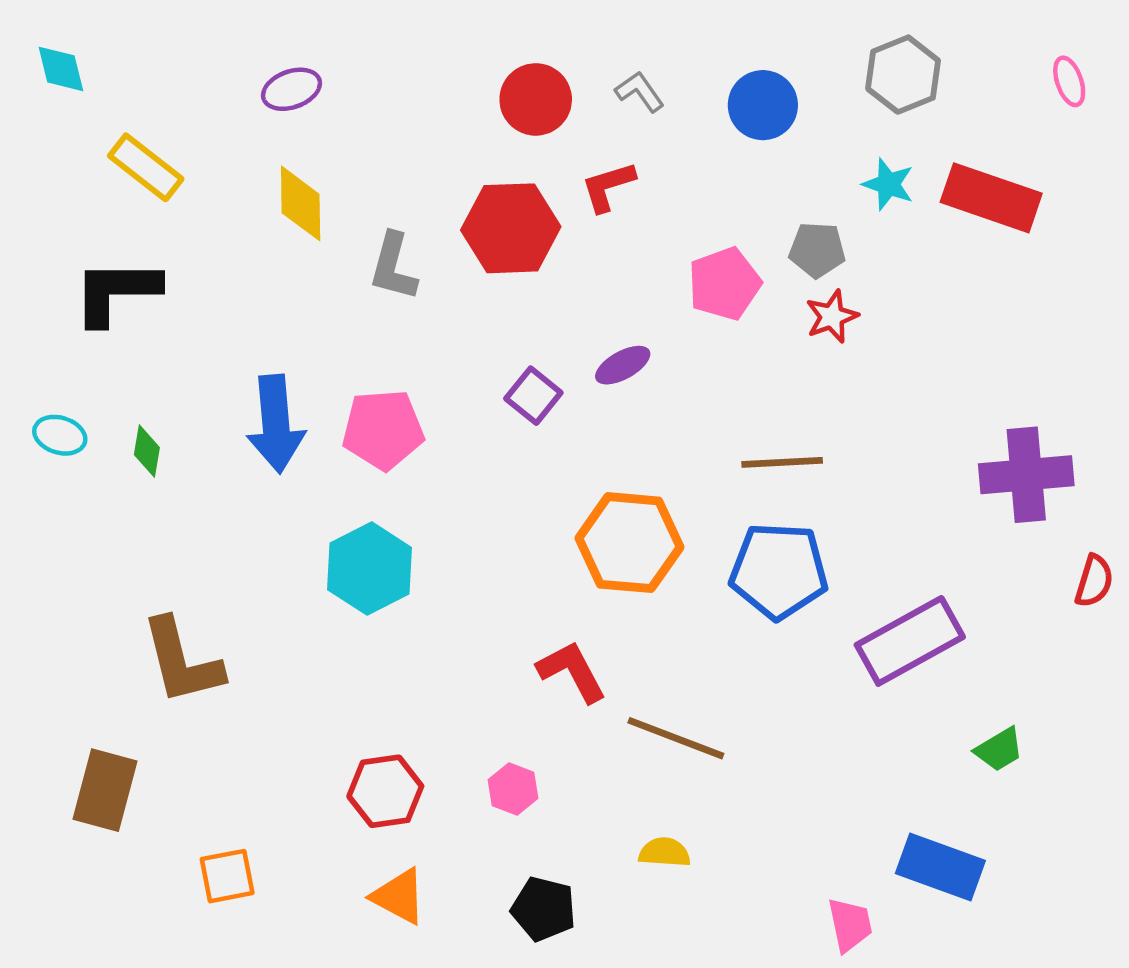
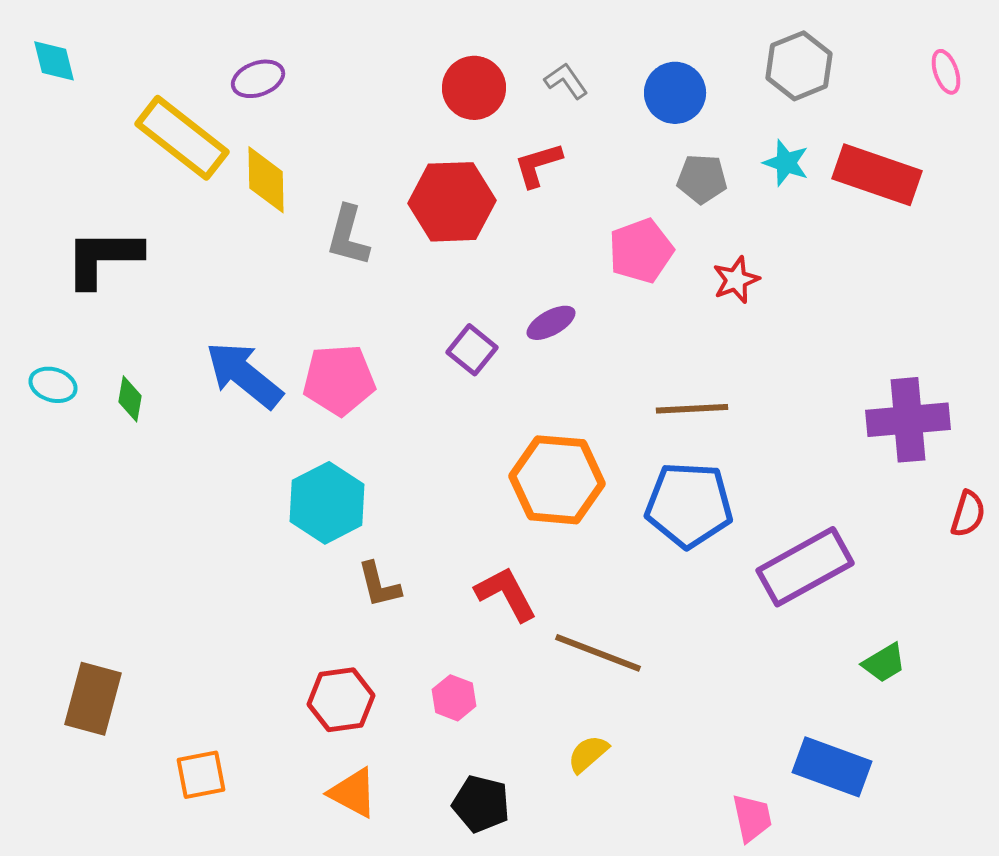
yellow rectangle: (146, 167) -> (182, 138), moved, size x1.4
gray pentagon: (817, 250) -> (702, 179), moved
blue arrow: (276, 424) -> (244, 375), turned 134
brown L-shape: (182, 661) -> (379, 585), moved, size x0.6
yellow semicircle: (665, 852) -> (588, 754), turned -45

